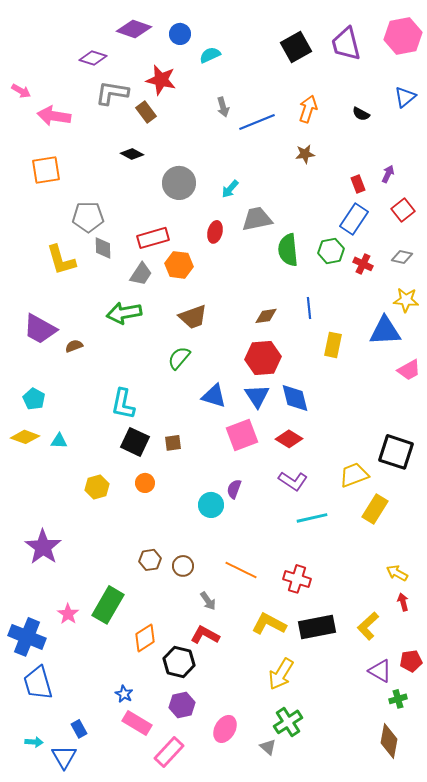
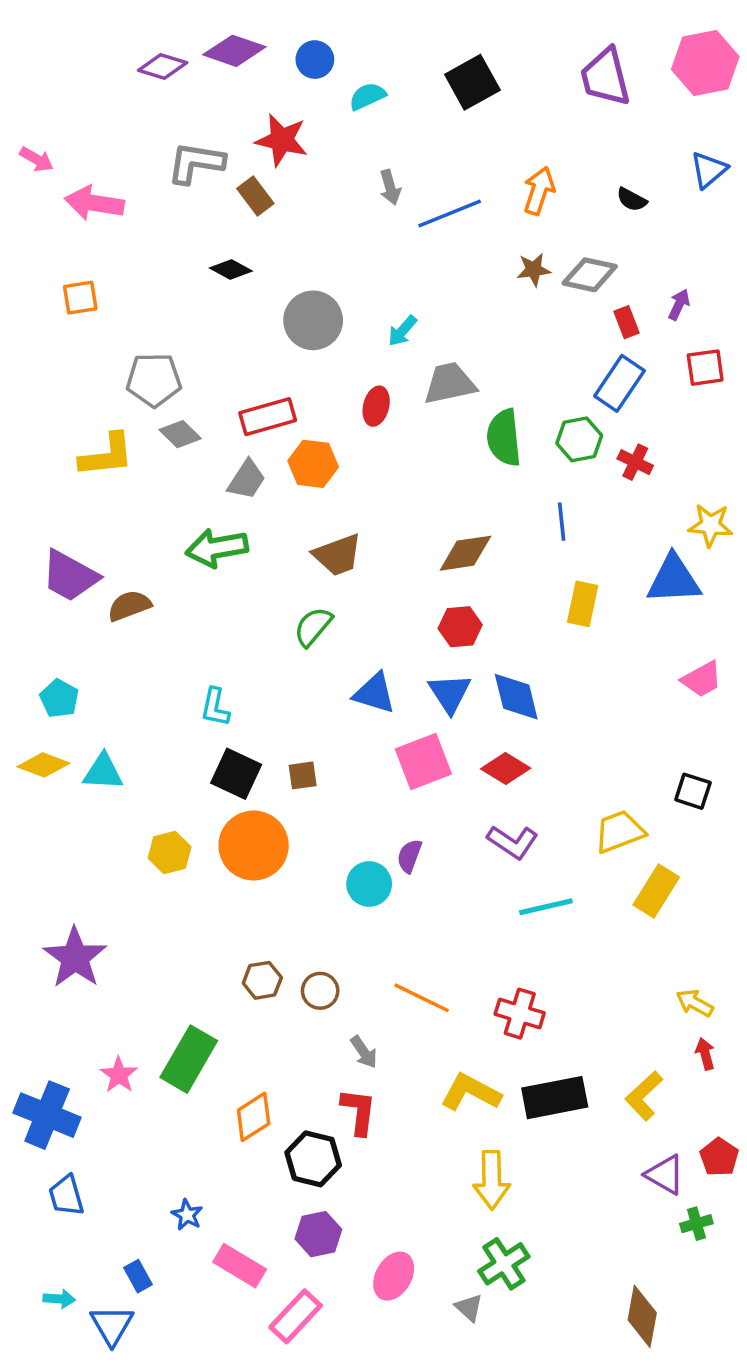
black square: (296, 47) -> (472, 82), moved
purple diamond: (93, 58) -> (163, 67), moved
orange square: (46, 170) -> (80, 298), size x0.7
red square: (403, 210) -> (705, 368), turned 30
gray diamond: (103, 248) -> (180, 434), turned -45
gray diamond: (402, 257) -> (590, 275), moved, size x1.4
yellow L-shape: (61, 260) -> (107, 455), turned -80
blue line: (309, 308) -> (562, 522), moved
brown diamond: (266, 316) -> (465, 553), size x1.4
brown semicircle: (74, 346) -> (129, 606), size x1.4
red hexagon: (263, 358) -> (460, 627), size x0.7
pink trapezoid: (409, 370) -> (702, 679), moved
cyan L-shape: (123, 404) -> (215, 707), size x0.7
cyan triangle: (59, 441) -> (103, 772), size x1.4
black square: (396, 452) -> (693, 791), size x0.6
orange circle: (145, 483) -> (254, 845), size x2.0
red L-shape: (205, 635) -> (359, 1112), turned 68
red pentagon: (411, 661) -> (719, 1157), turned -30
yellow arrow: (281, 674) -> (492, 1180), turned -32
blue trapezoid: (38, 683) -> (66, 1196), size x0.7
blue star: (124, 694) -> (187, 1215), moved
brown diamond: (389, 741) -> (642, 1316), moved

